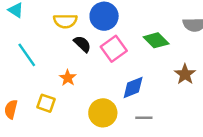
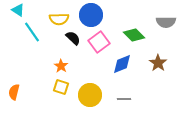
cyan line: (27, 55) -> (32, 32), moved
blue diamond: (133, 87) -> (122, 64), moved
yellow square: (46, 103) -> (61, 87), moved

